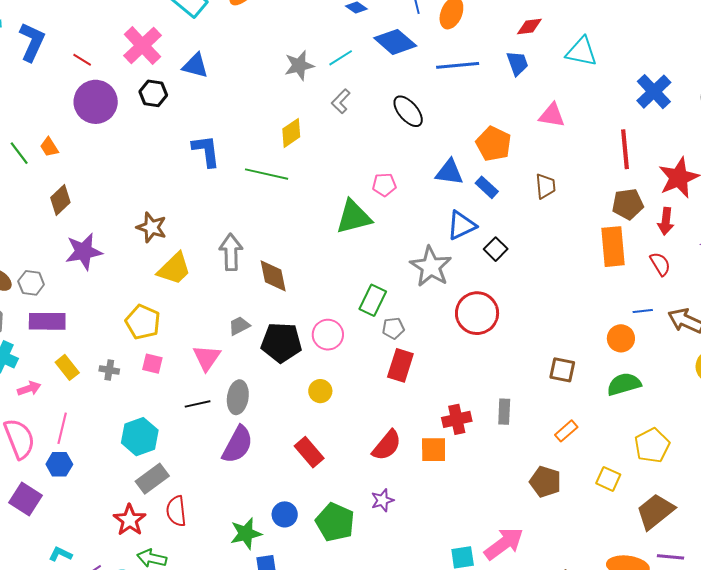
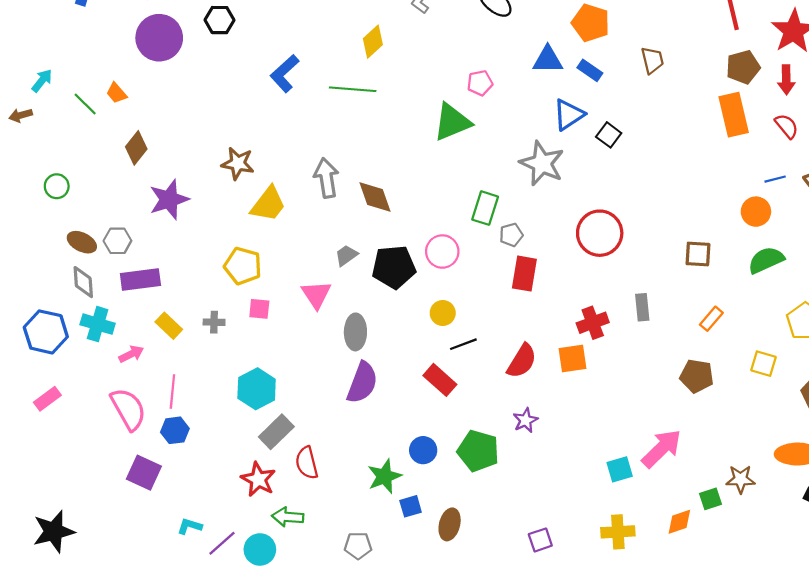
blue L-shape: (206, 151) -> (285, 74), turned -117
red circle: (477, 313) -> (600, 233), moved
black line: (198, 404) -> (463, 344), moved

